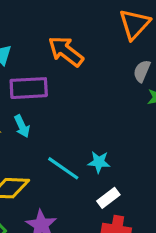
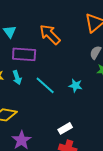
cyan star: (99, 162) -> (76, 86), moved
cyan line: (63, 168) -> (45, 85), moved

